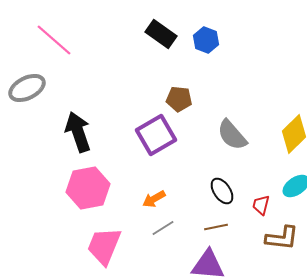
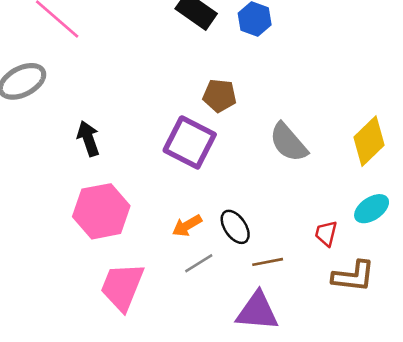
black arrow: (78, 132) -> (88, 139), size x0.7
purple square: (156, 135) -> (190, 142), turned -33
black ellipse: (222, 191) -> (235, 227), moved

